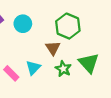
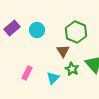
cyan triangle: (33, 68) -> (53, 78), moved
pink rectangle: (11, 73) -> (27, 73), turned 72

